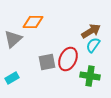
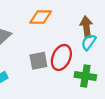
orange diamond: (33, 22) -> (41, 17), moved
brown arrow: (91, 31) -> (86, 27), turned -66

